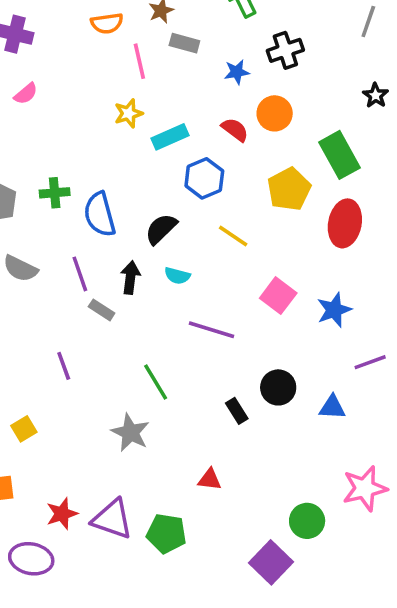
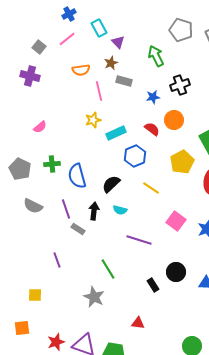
pink semicircle: (26, 94) -> (40, 127), moved
yellow square: (24, 429) -> (35, 295), turned 32

